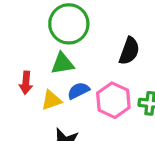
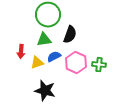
black semicircle: (129, 51) -> (70, 35), moved

